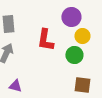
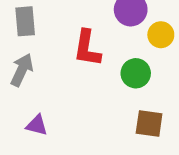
yellow circle: (82, 36) -> (161, 35), moved

